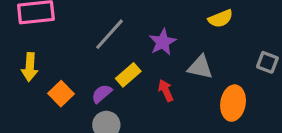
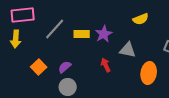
gray line: (109, 34) -> (55, 29), moved
yellow arrow: (30, 67) -> (16, 39), moved
yellow rectangle: (128, 75) -> (82, 34), moved, turned 42

